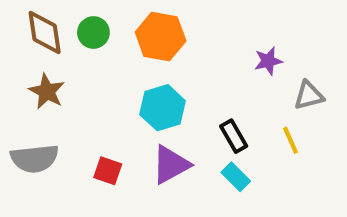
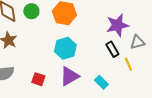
purple star: (268, 61) -> (117, 25), size x1.6
black rectangle: (234, 136) -> (112, 49), moved

